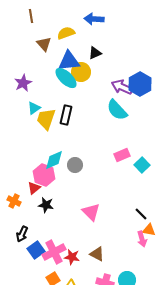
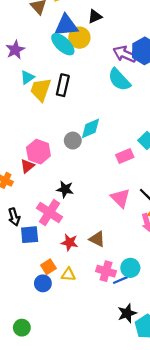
pink rectangle: (122, 155) -> (125, 156), moved
cyan diamond: (54, 160) -> (90, 128), moved
black star: (46, 205) -> (65, 189), moved
pink triangle: (91, 212) -> (120, 198), moved
black arrow: (22, 234) -> (14, 217), turned -42
blue square: (36, 250) -> (30, 235), turned 30
pink cross: (54, 252) -> (50, 212), moved, turned -30

